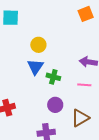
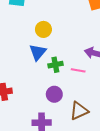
green cross: (53, 77) -> (55, 65), turned -32
pink line: (84, 85) -> (78, 70), moved

